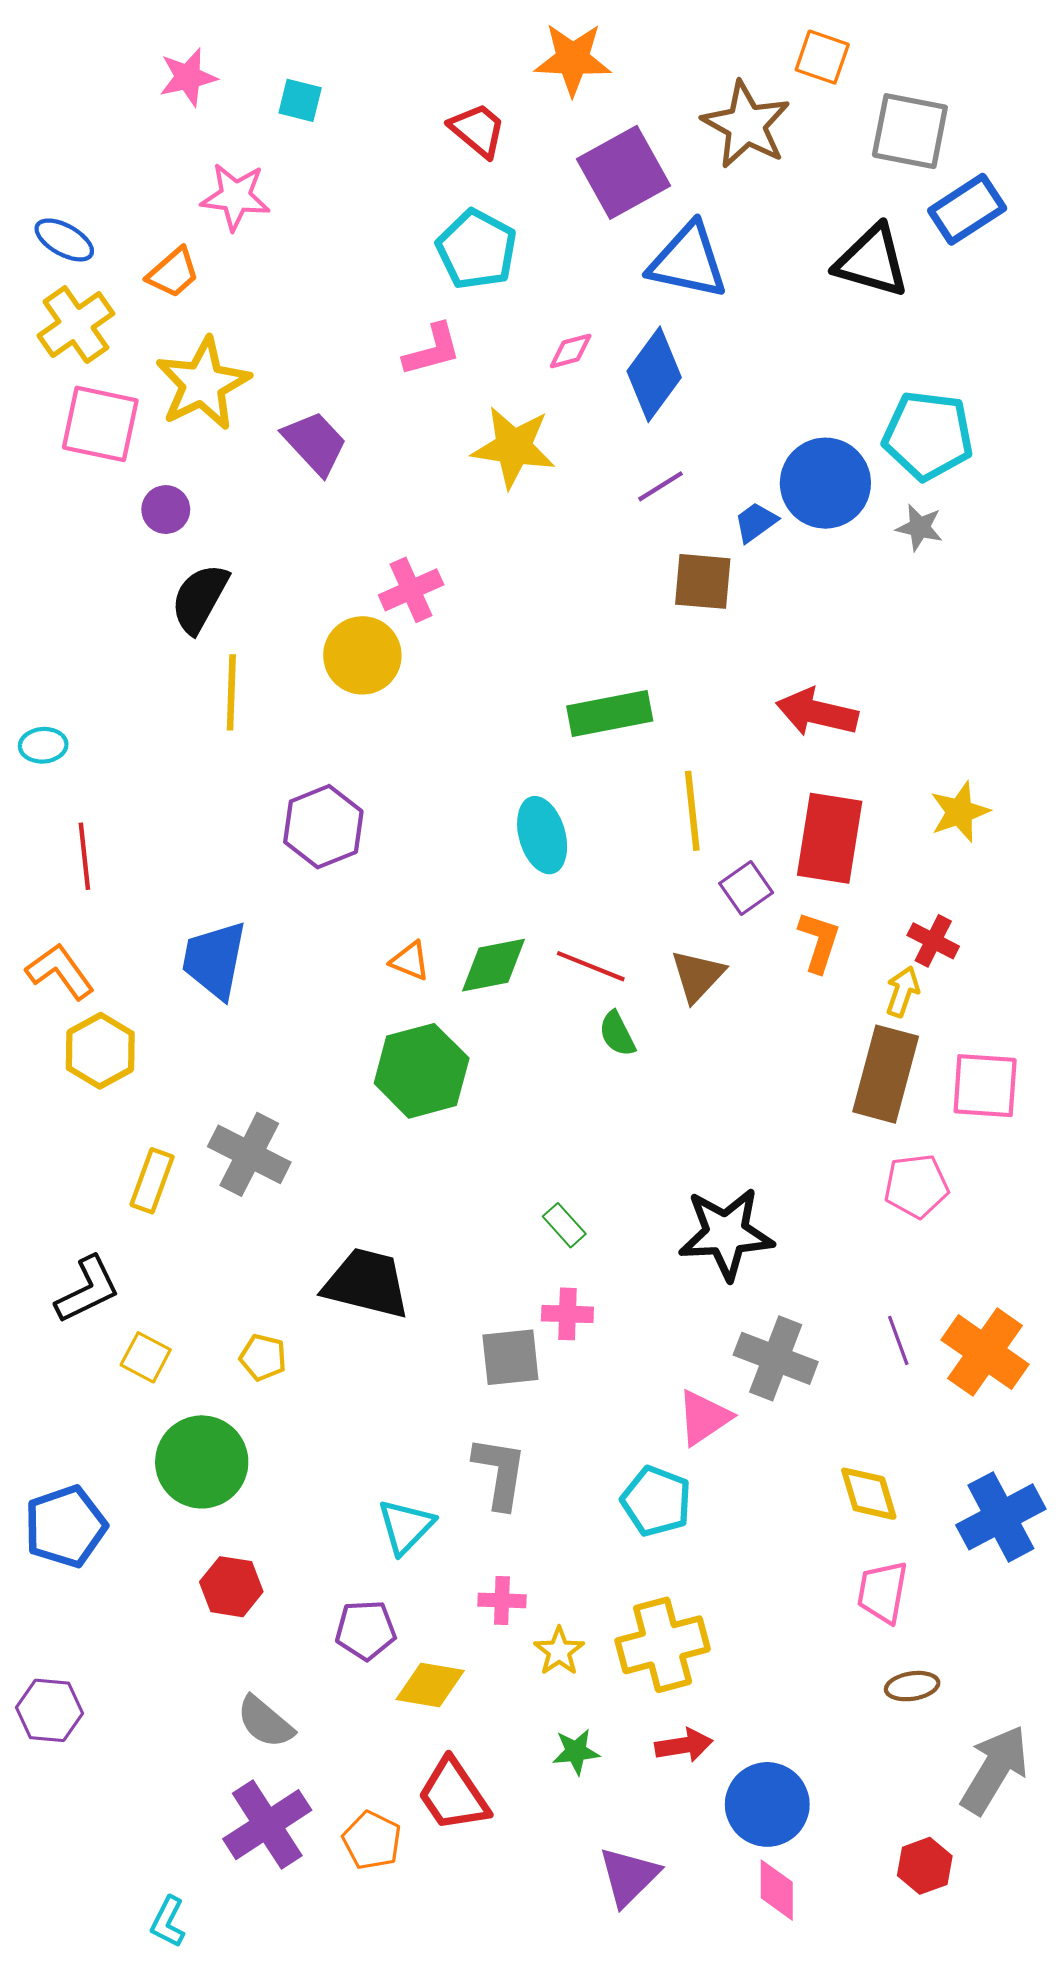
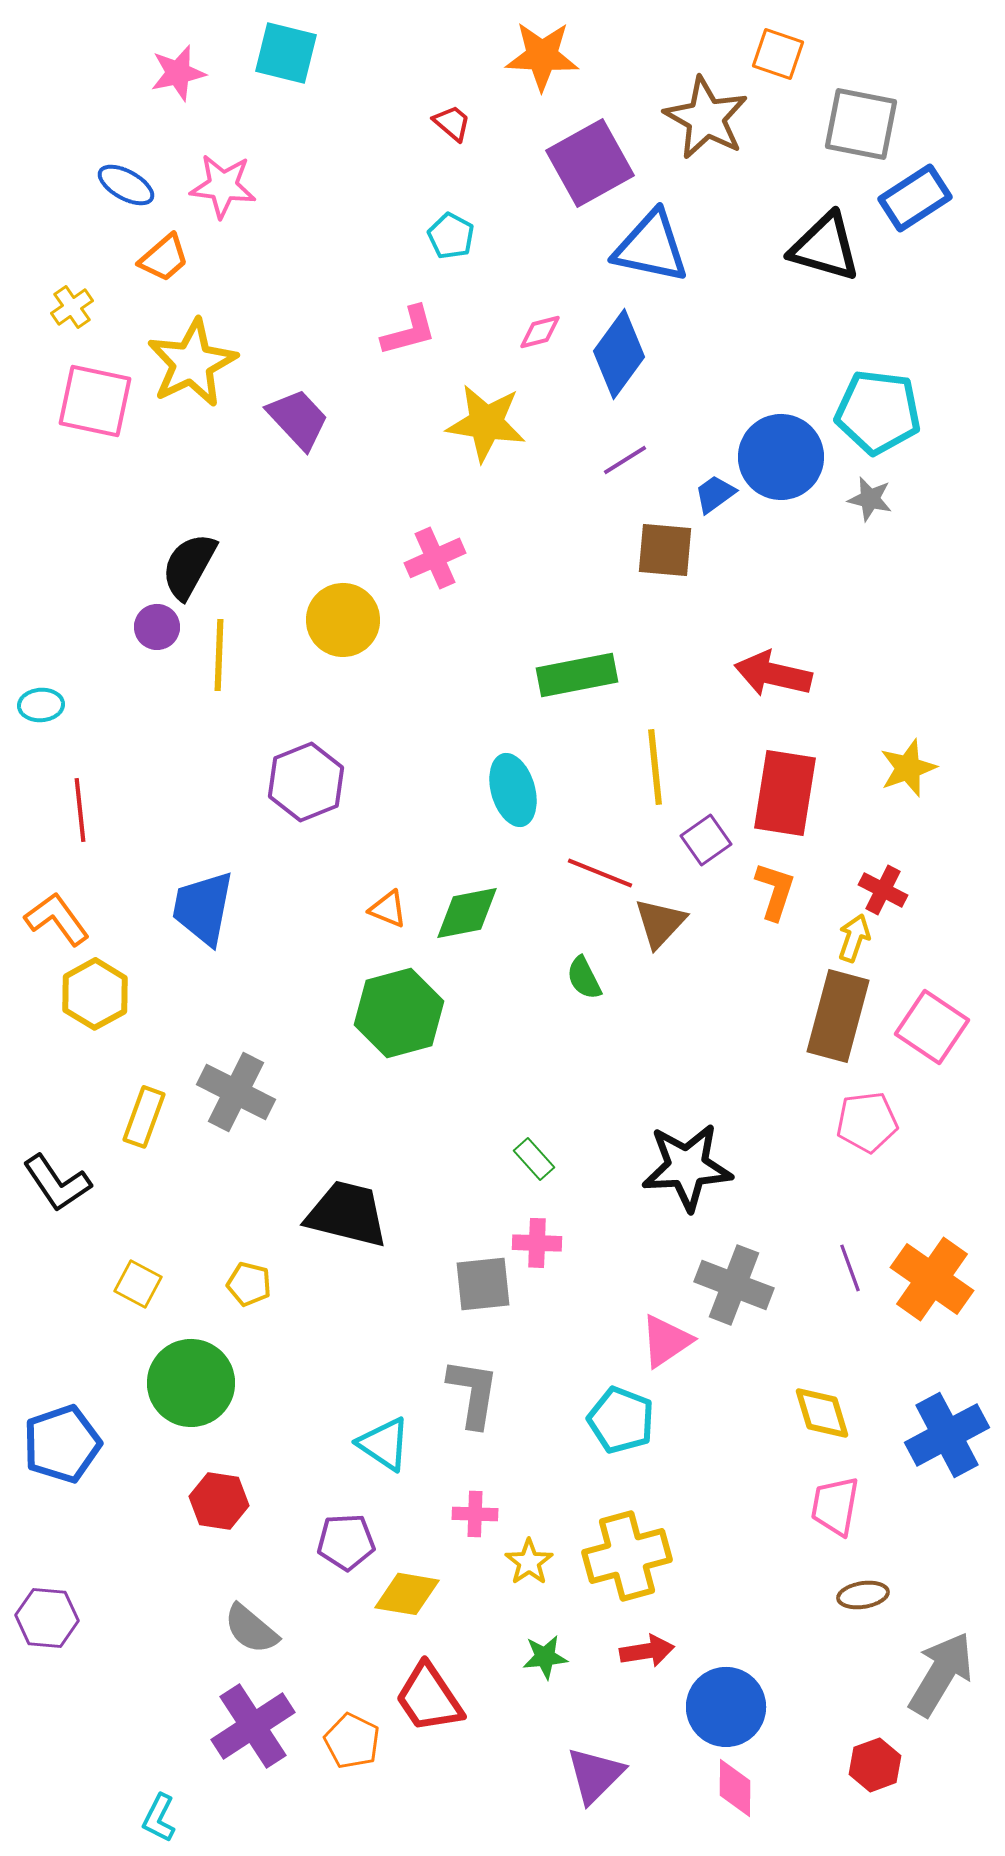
cyan square: (300, 100) -> (286, 53), moved, size x1.5
red trapezoid: (478, 130) -> (452, 123), size x0.7
blue ellipse: (64, 240) -> (126, 185), moved
cyan pentagon: (477, 249) -> (451, 236), size x0.6
yellow cross: (76, 325) -> (72, 307), size x0.6
purple circle: (166, 510) -> (157, 627), moved
pink cross: (411, 590) -> (435, 558), moved
red line: (591, 966) -> (600, 873), moved
pink square: (985, 1086) -> (932, 1027), turned 30
black L-shape: (88, 1290) -> (57, 1183), moved, turned 82
cyan triangle: (406, 1526) -> (384, 1444), turned -40

